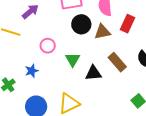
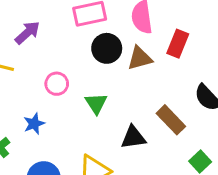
brown rectangle: (117, 62) -> (171, 120), moved
black triangle: (93, 73) -> (133, 137), moved

